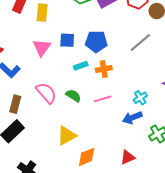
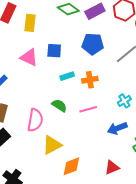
blue pentagon: (96, 42) -> (93, 44), moved
pink triangle: (42, 47) -> (29, 57), turned -42
pink semicircle: (46, 93) -> (35, 120), moved, turned 50
cyan cross: (140, 98) -> (124, 101), moved

